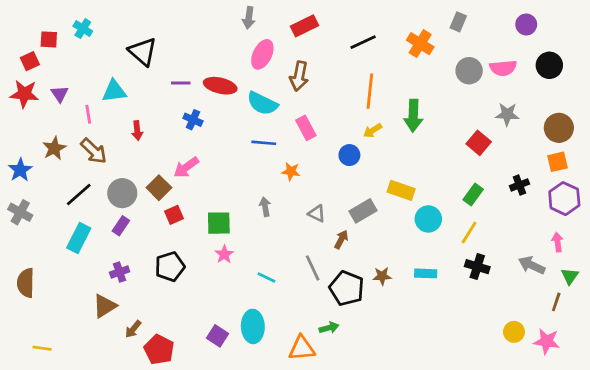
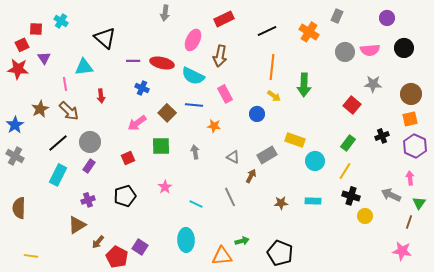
gray arrow: (249, 18) -> (165, 13), moved
purple triangle: (60, 94) -> (44, 58), moved
yellow arrow: (373, 131) -> (274, 96), turned -112
brown square: (159, 188) -> (167, 113), moved
green square: (219, 223) -> (161, 146), moved
black pentagon: (347, 288) -> (280, 253), moved
yellow circle: (514, 332) -> (365, 216), moved
purple square: (217, 336) -> (140, 247), moved

